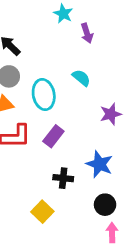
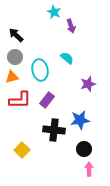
blue star: (99, 164) -> (80, 120), turned -30
black cross: (63, 178) -> (54, 130), size x1.5
yellow square: (42, 212) -> (22, 150), moved

